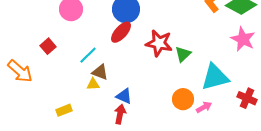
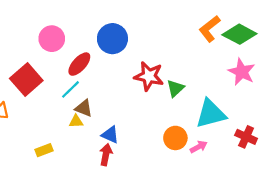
red ellipse: (121, 32) -> (79, 64), moved
red square: (48, 46) -> (26, 79), size x1.8

